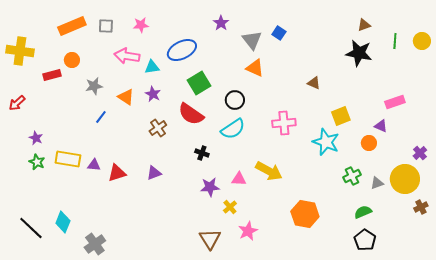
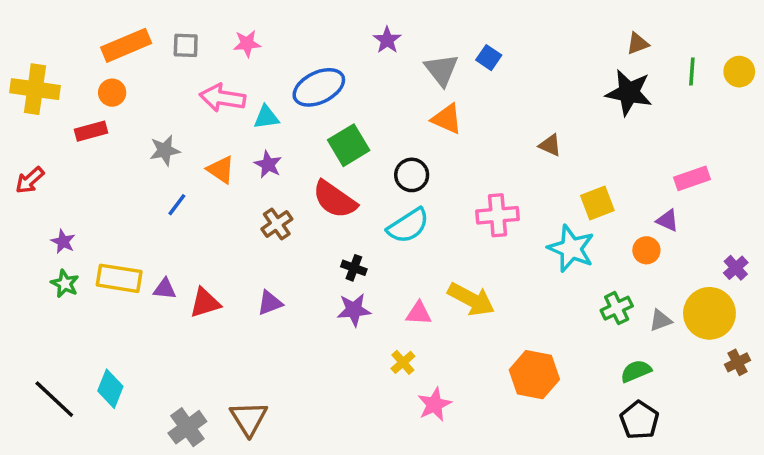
orange circle: (72, 60) -> (112, 93), moved
purple star: (210, 187) -> (354, 310), moved
brown triangle: (210, 239) -> (249, 418), moved
gray cross: (95, 244) -> (187, 427), moved

